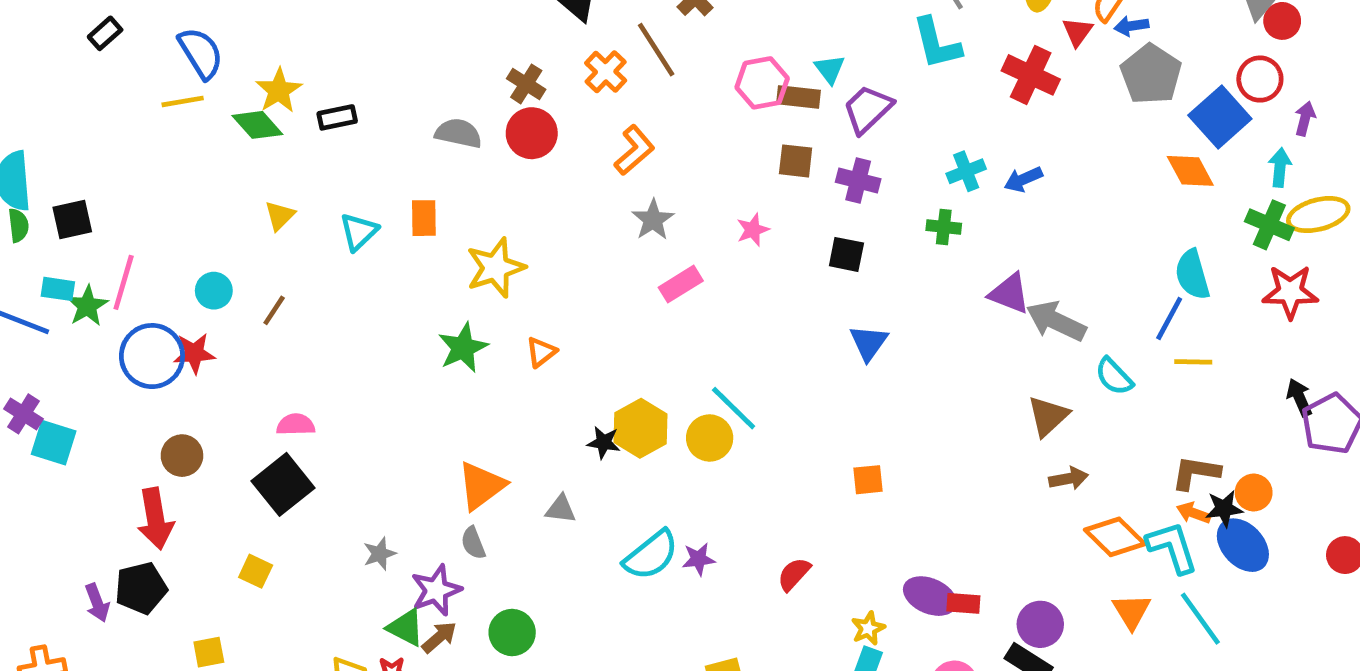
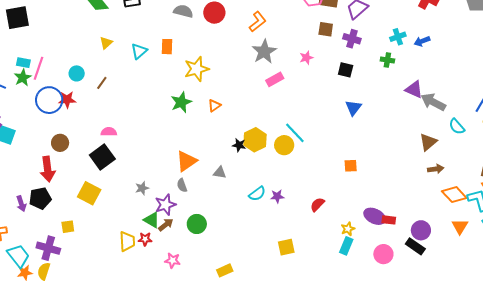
black square: (72, 220) -> (17, 18), moved, size x1.4
gray star: (653, 220) -> (264, 52), size x1.4
cyan rectangle: (58, 289) -> (23, 63), moved
cyan semicircle: (651, 555) -> (257, 194), size x0.7
yellow square: (256, 571) -> (89, 193), size x1.6

